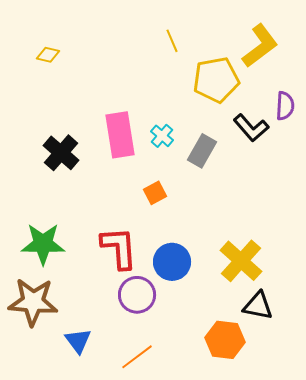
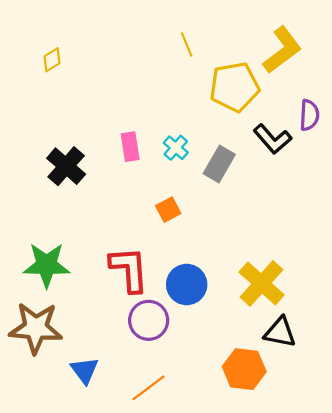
yellow diamond: (48, 55) -> (52, 60), turned -45
pink rectangle: (120, 135) -> (130, 147), size x0.6

